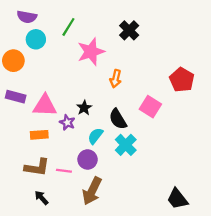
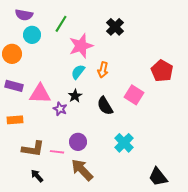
orange rectangle: (39, 135) -> (15, 120), moved
cyan semicircle: (95, 136) -> (78, 72), moved
cyan cross: (126, 145) -> (124, 143), moved
brown arrow: (92, 191) -> (82, 170), turned 110

